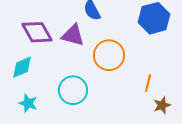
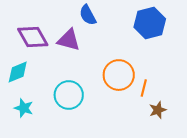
orange circle: (109, 55) -> (119, 75), moved

